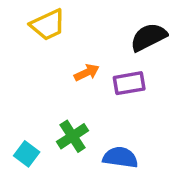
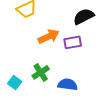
orange arrow: (87, 73) -> (49, 36), size x1.5

